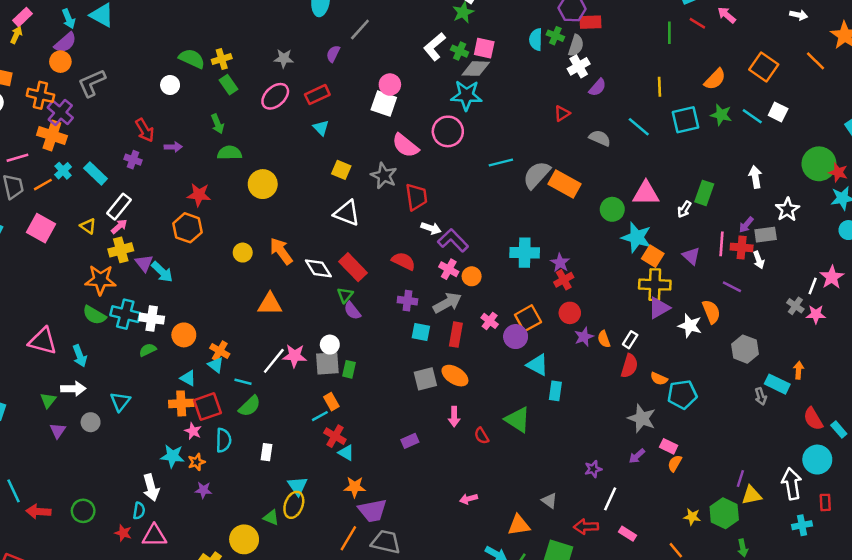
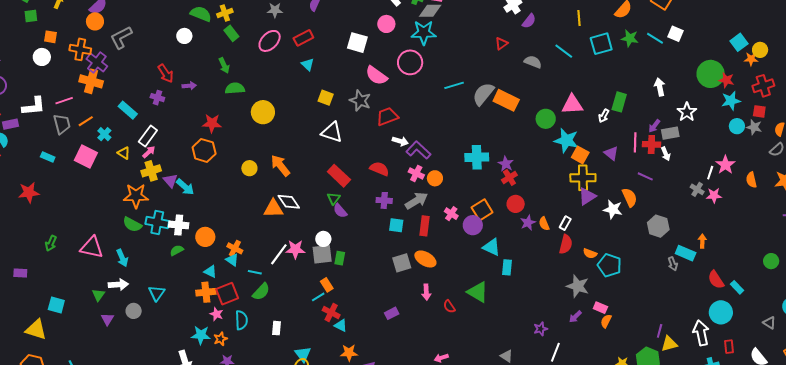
pink circle: (390, 85) -> (386, 24), moved
cyan cross: (63, 171) -> (104, 134), moved
red trapezoid: (416, 197) -> (387, 117), turned -100
white diamond: (318, 268) -> (289, 202), moved
cyan pentagon: (682, 394) -> (609, 265), turned 30

